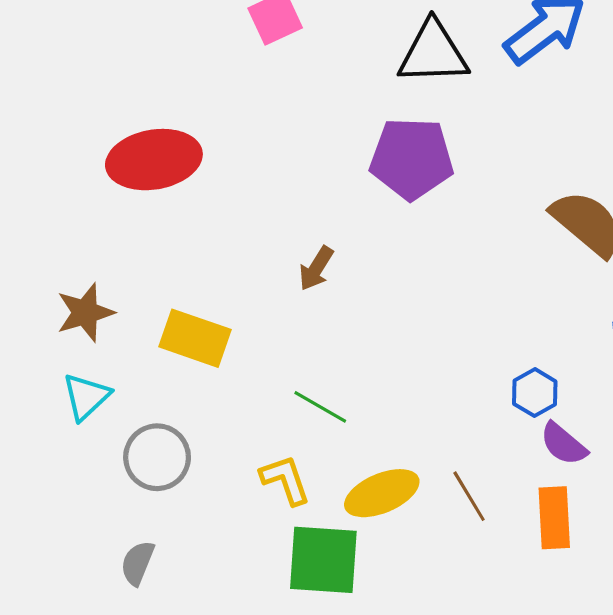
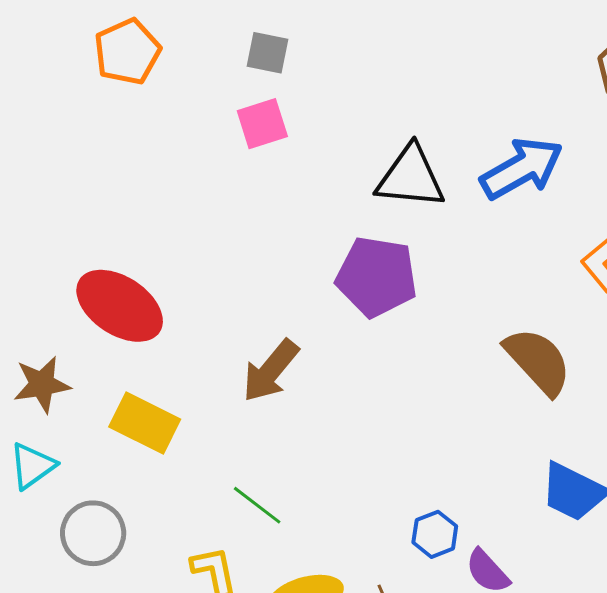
red ellipse: (154, 160) -> (120, 306), moved, turned 36
brown arrow: (316, 268) -> (271, 371), size x1.5
blue hexagon: (535, 393) -> (435, 534), moved

